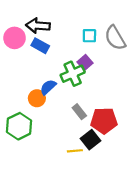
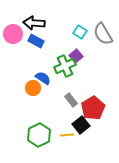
cyan square: (89, 36) -> (80, 32), turned 32
blue semicircle: (48, 87) -> (43, 78), turned 77
red pentagon: (104, 121) -> (93, 108), turned -30
green hexagon: (19, 126) -> (39, 135), moved

